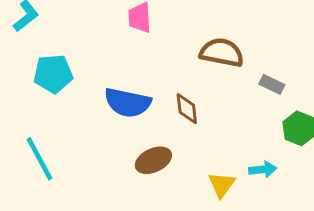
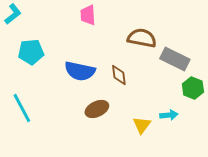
gray rectangle: (272, 84) -> (175, 59), size x1.8

